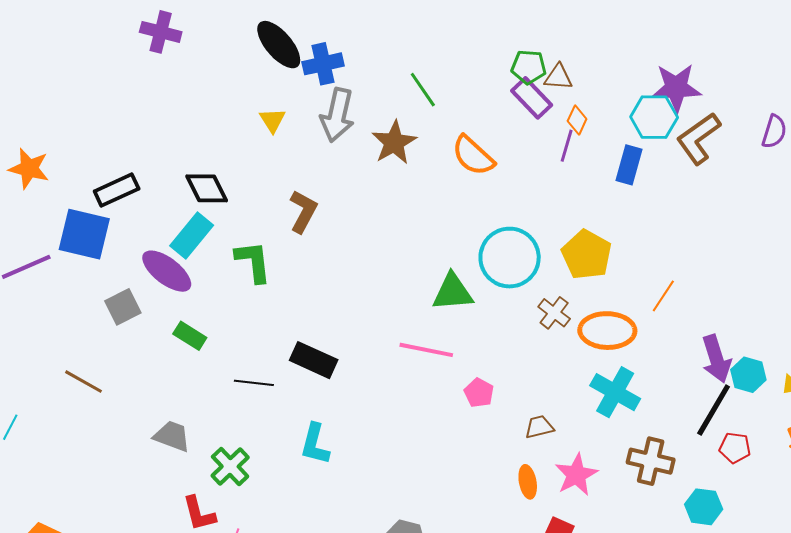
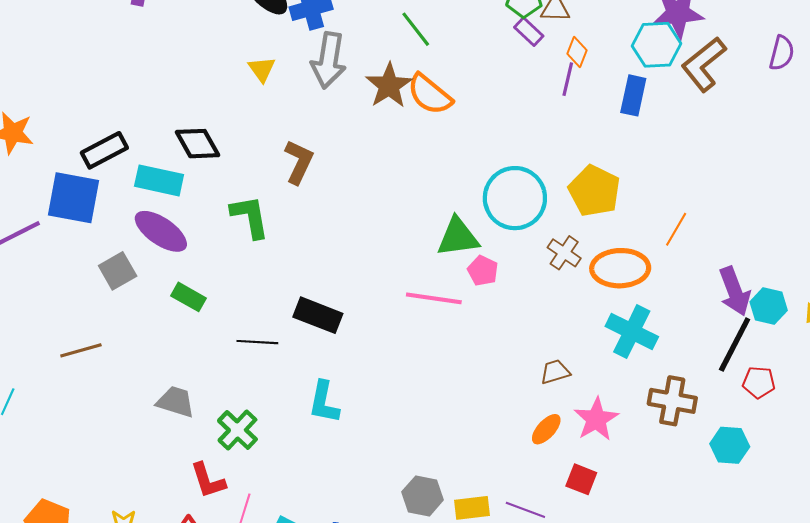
purple rectangle: (532, 98) -> (529, 32), size x0.7
orange semicircle: (473, 156) -> (430, 94), moved
cyan rectangle: (192, 235) -> (159, 180), moved, turned 66
brown line: (83, 382) -> (81, 350), turned -42
pink pentagon: (479, 393) -> (483, 271), moved
orange ellipse: (528, 482) -> (546, 429), turned 56

